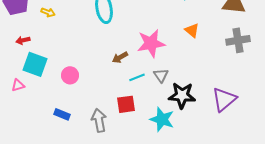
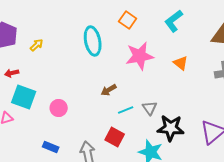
yellow arrow: (48, 12) -> (37, 45), turned -64
pink star: (151, 43) -> (140, 56), moved
red square: (126, 104) -> (115, 137), turned 36

